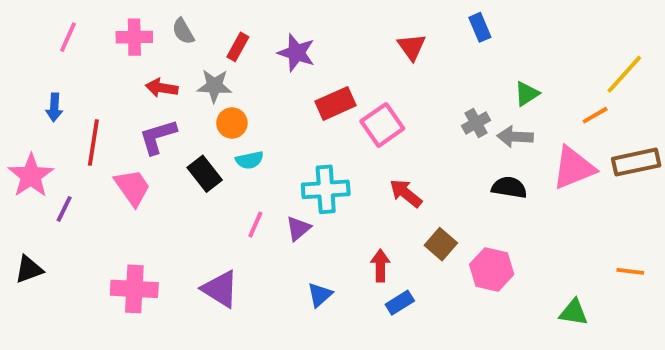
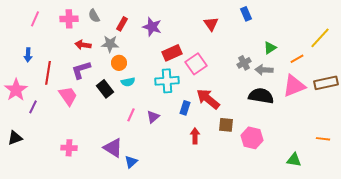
orange line: (595, 115) -> (297, 59), moved
black semicircle: (509, 187) -> (261, 96), size x1.4
cyan cross: (326, 189) -> (167, 81), moved
red arrow: (406, 193) -> (208, 99), size x1.4
brown square: (441, 244) -> (226, 125), turned -35
pink cross: (134, 289) -> (69, 148), size x0.7
blue triangle: (320, 295) -> (131, 162), moved
blue rectangle: (400, 303) -> (185, 108), moved, turned -40

